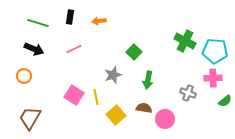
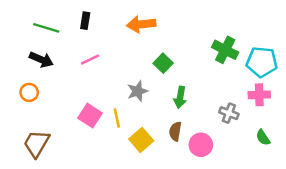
orange arrow: (99, 21) -> (141, 24), moved, size x1.6
green semicircle: (225, 101) -> (263, 137), moved, turned 96
brown semicircle: (144, 108) -> (175, 131), turned -91

